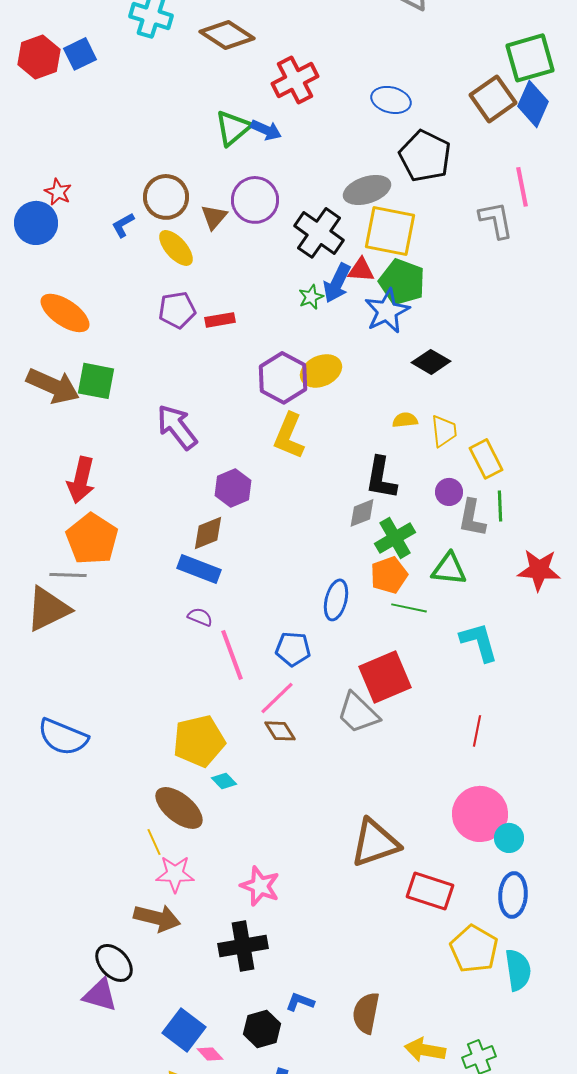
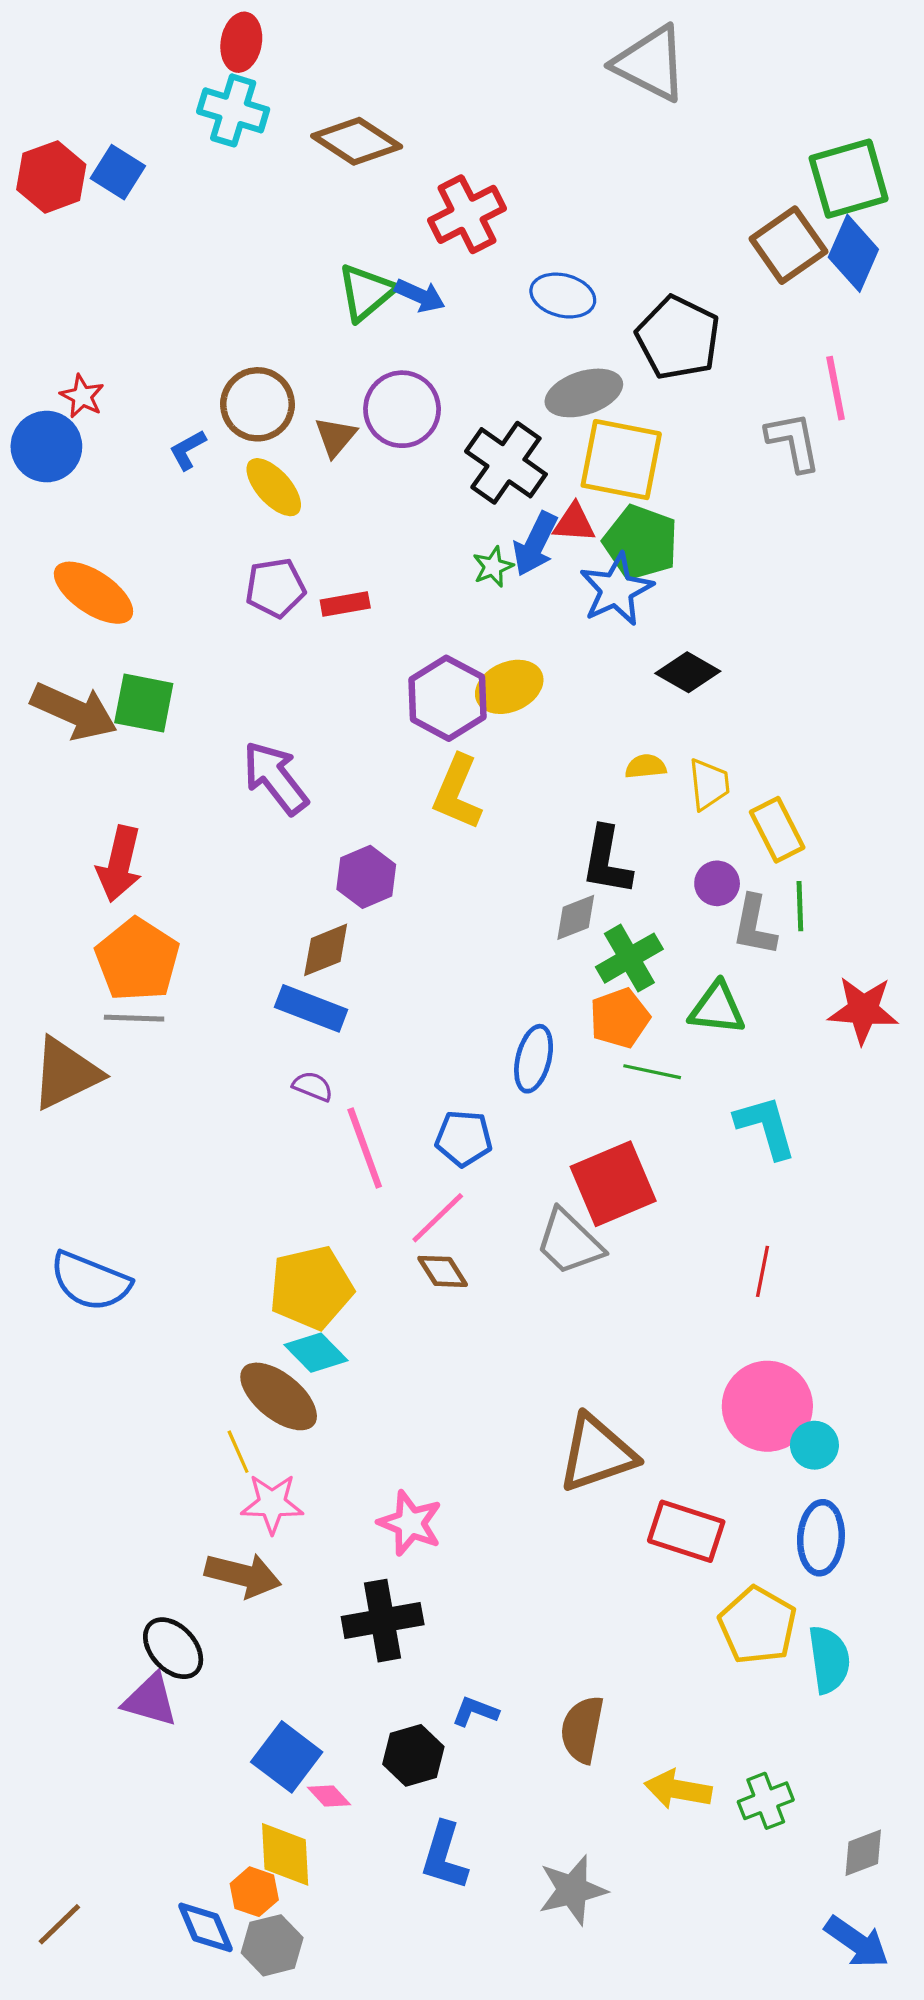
blue square: (80, 54) -> (118, 172), turned -32
blue ellipse: (391, 100) -> (563, 296), moved
gray line: (68, 575) -> (134, 1018), moved
cyan diamond: (224, 781) -> (316, 1353), moved, size x1.5

